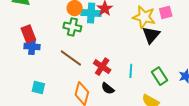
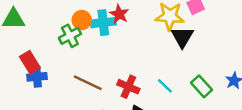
green cross: (72, 27) -> (70, 36), moved, turned -30
cyan line: (131, 71) -> (165, 86), turned -40

